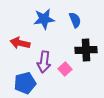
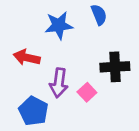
blue semicircle: (75, 20) -> (99, 15), moved
blue pentagon: (25, 83) -> (33, 111), turned -30

